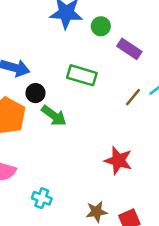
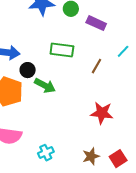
brown line: (133, 97) -> (96, 66), moved
cyan cross: (42, 198) -> (46, 153), turned -35

